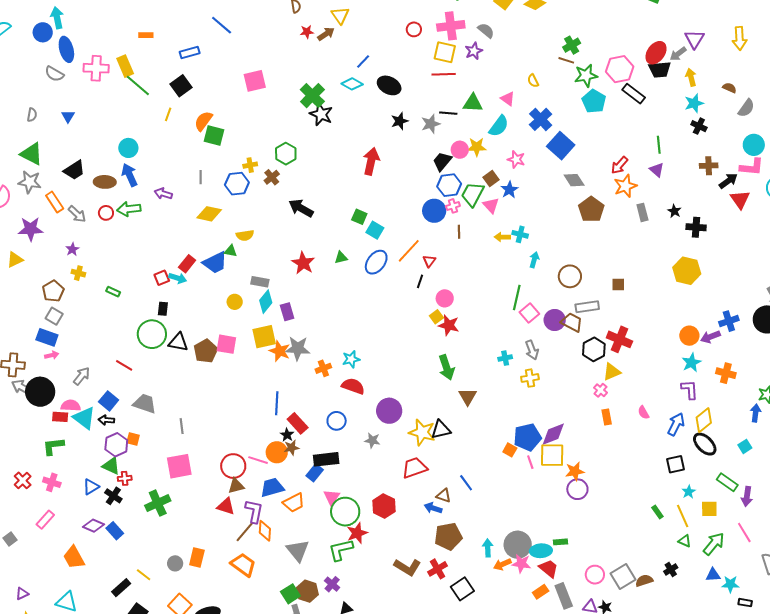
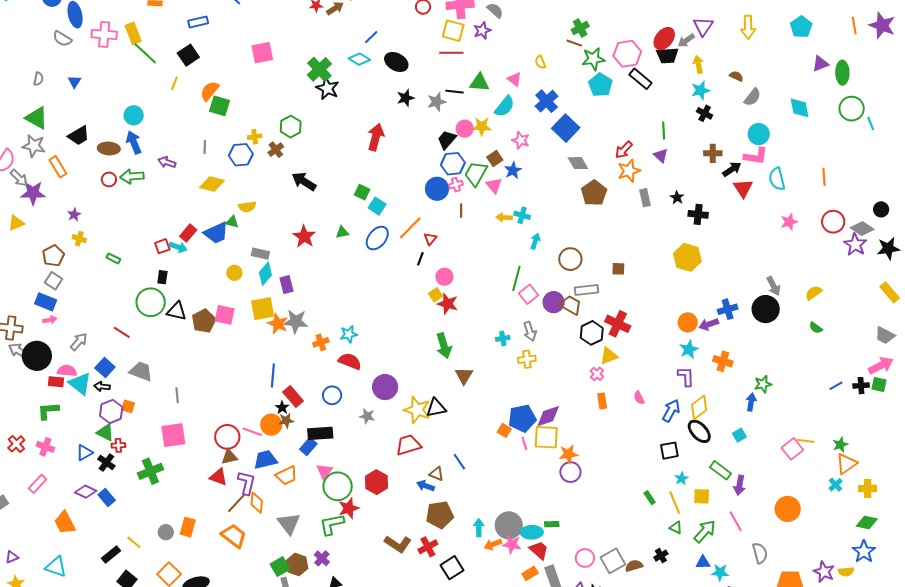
gray arrow: (77, 214) -> (19, 178), moved

